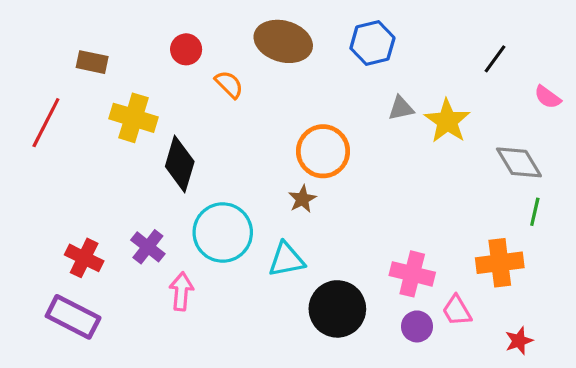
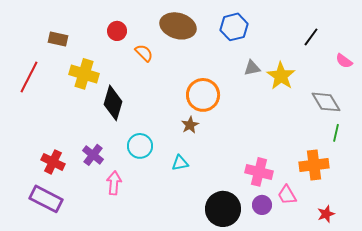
cyan circle: (223, 232) -> (140, 146), size x0.7
cyan triangle: (286, 260) -> (180, 163), size x0.7
black circle: (337, 309) -> (223, 209), moved

